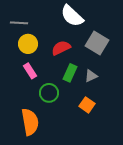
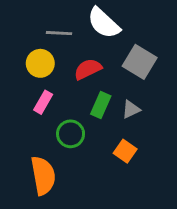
gray line: (19, 23) -> (59, 33), moved
pink rectangle: (30, 71) -> (43, 102), turned 63

